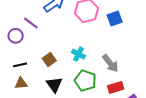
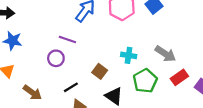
green pentagon: (85, 81) -> (145, 81), turned -30

